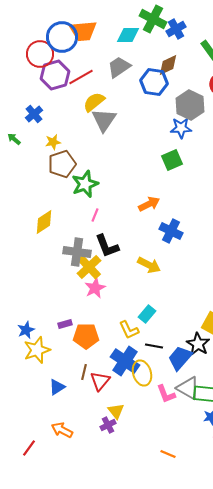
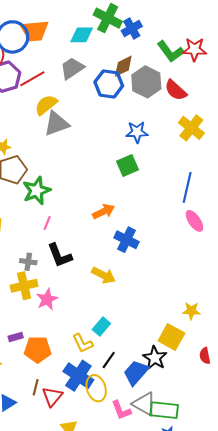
gray hexagon: (190, 105) -> (146, 82), moved
gray triangle: (104, 120) -> (56, 124), turned 36
gray cross: (77, 252) -> (28, 262), size x0.6
yellow cross: (89, 267) -> (24, 286), moved, turned 30
black line: (154, 346) -> (109, 360), turned -66

